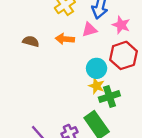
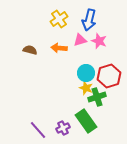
pink star: (121, 25) -> (99, 41), moved
red hexagon: (124, 55) -> (109, 76), moved

